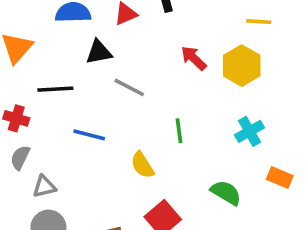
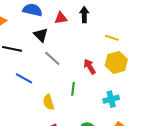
yellow line: (259, 22) -> (112, 38), moved
black triangle: (99, 52) -> (41, 35), turned 42
red arrow: (194, 58) -> (90, 67), moved

